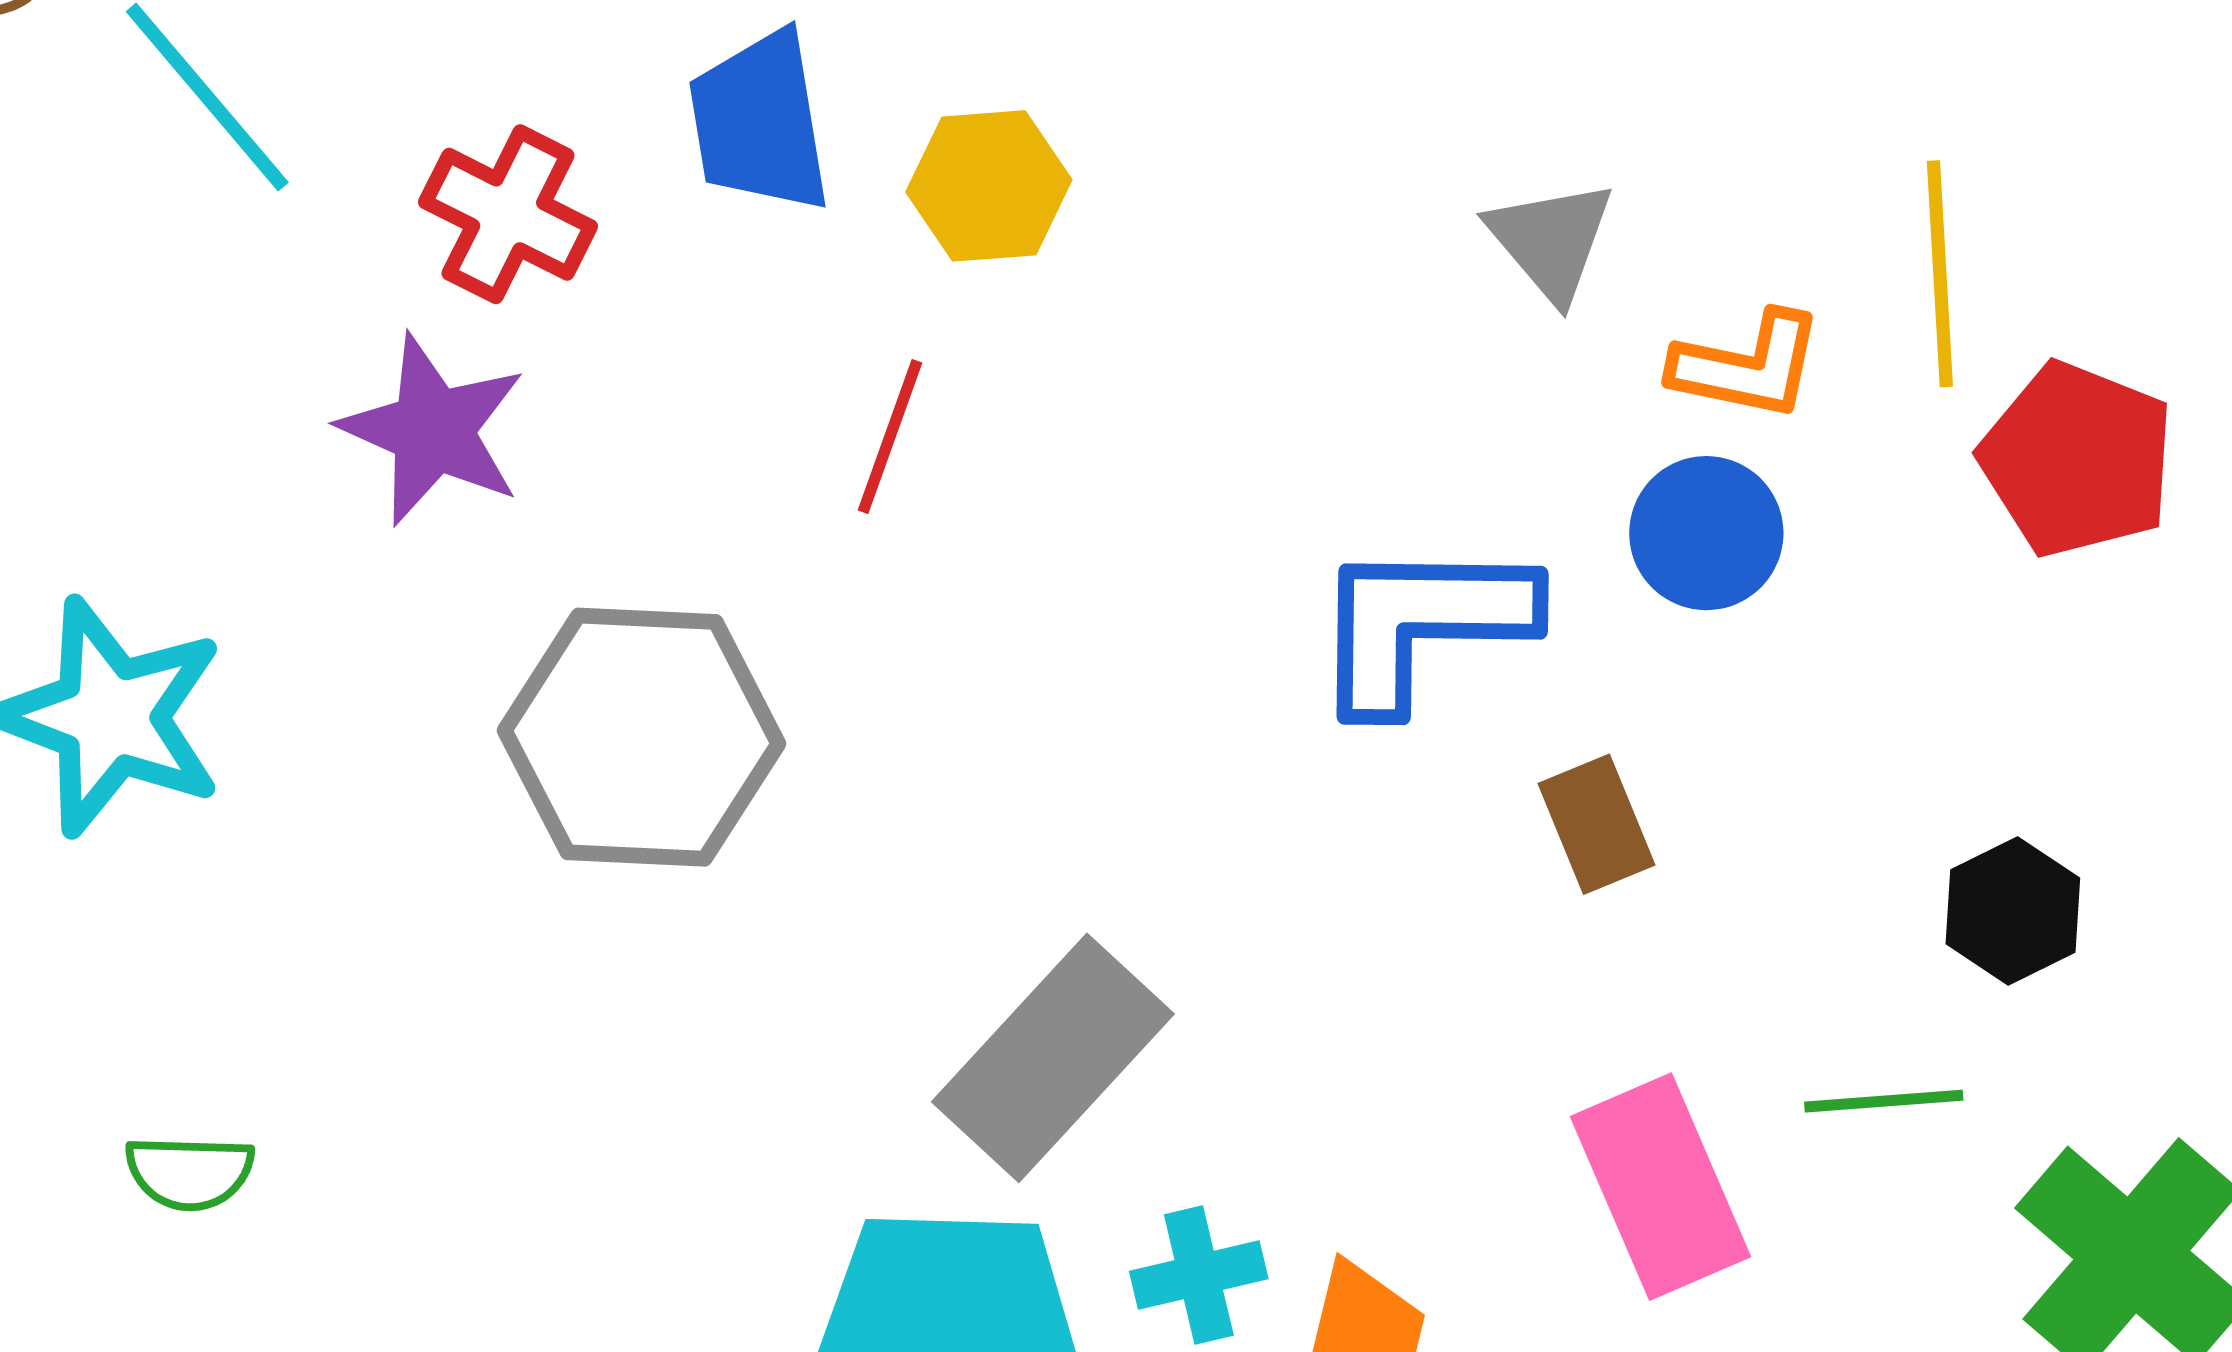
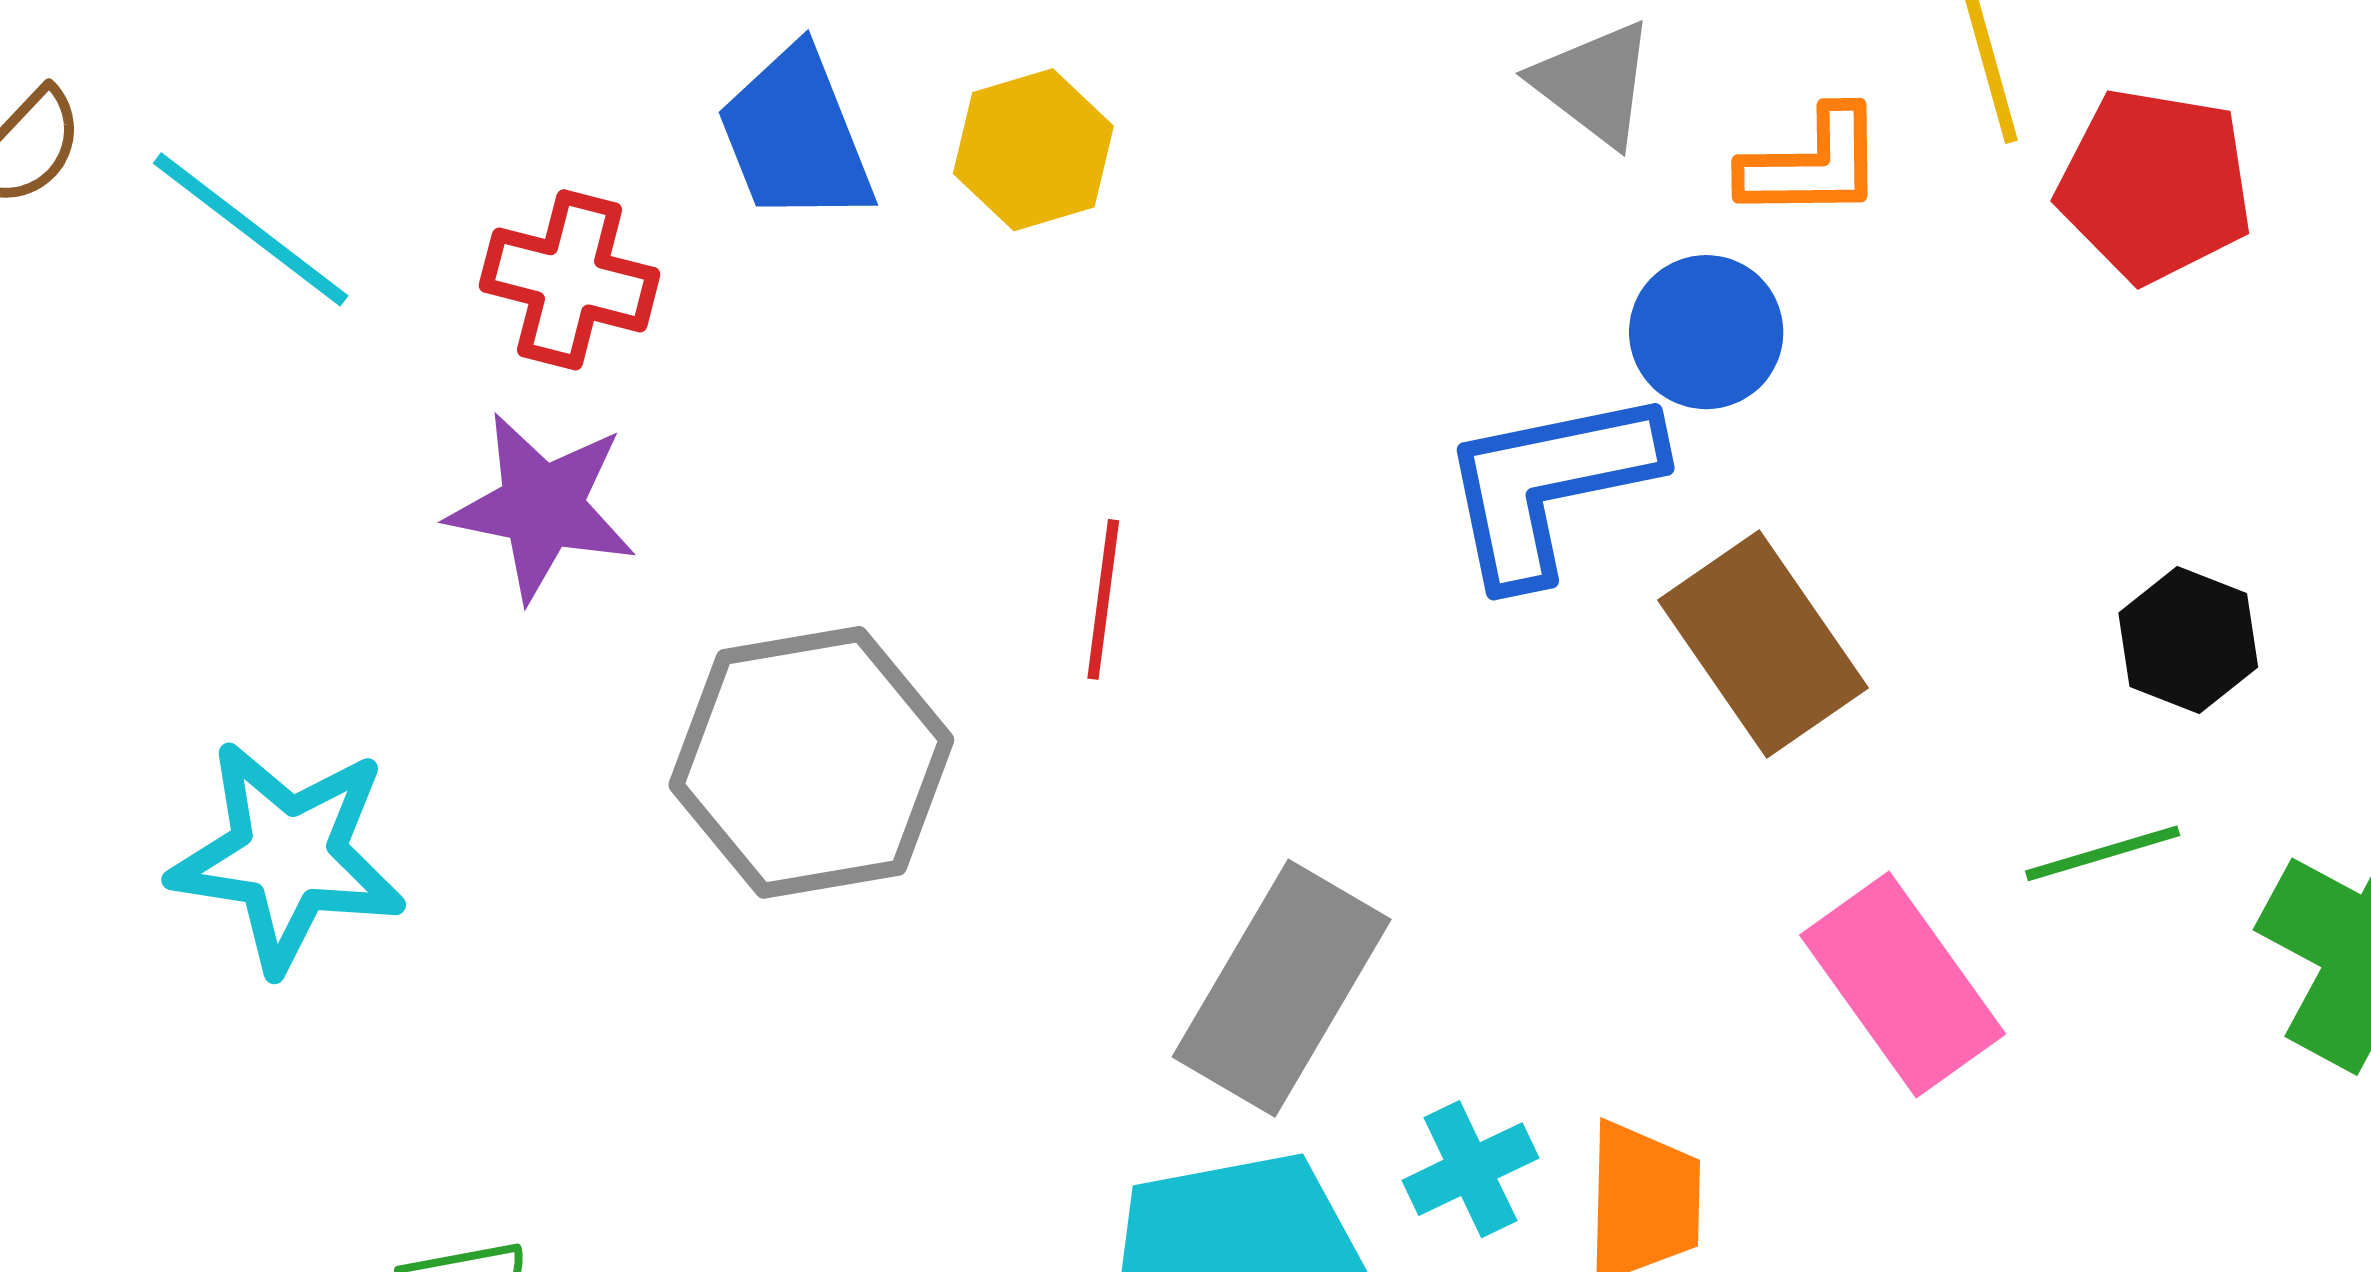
red line: (890, 437) -> (1103, 599), moved
blue circle: (1706, 533) -> (1706, 332), moved
brown rectangle: (1596, 824) -> (1763, 644), size x1.6

